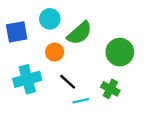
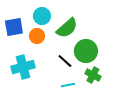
orange circle: (55, 52) -> (37, 36), moved
green circle: (120, 52) -> (86, 51), moved
black line: (68, 82) -> (65, 61), moved

